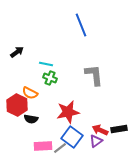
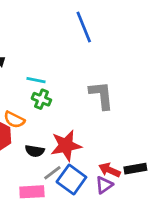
black semicircle: (31, 119) -> (35, 151), moved
gray line: (60, 148) -> (52, 173), moved

